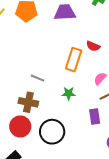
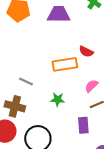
orange rectangle: (74, 60) -> (65, 64), turned 60

